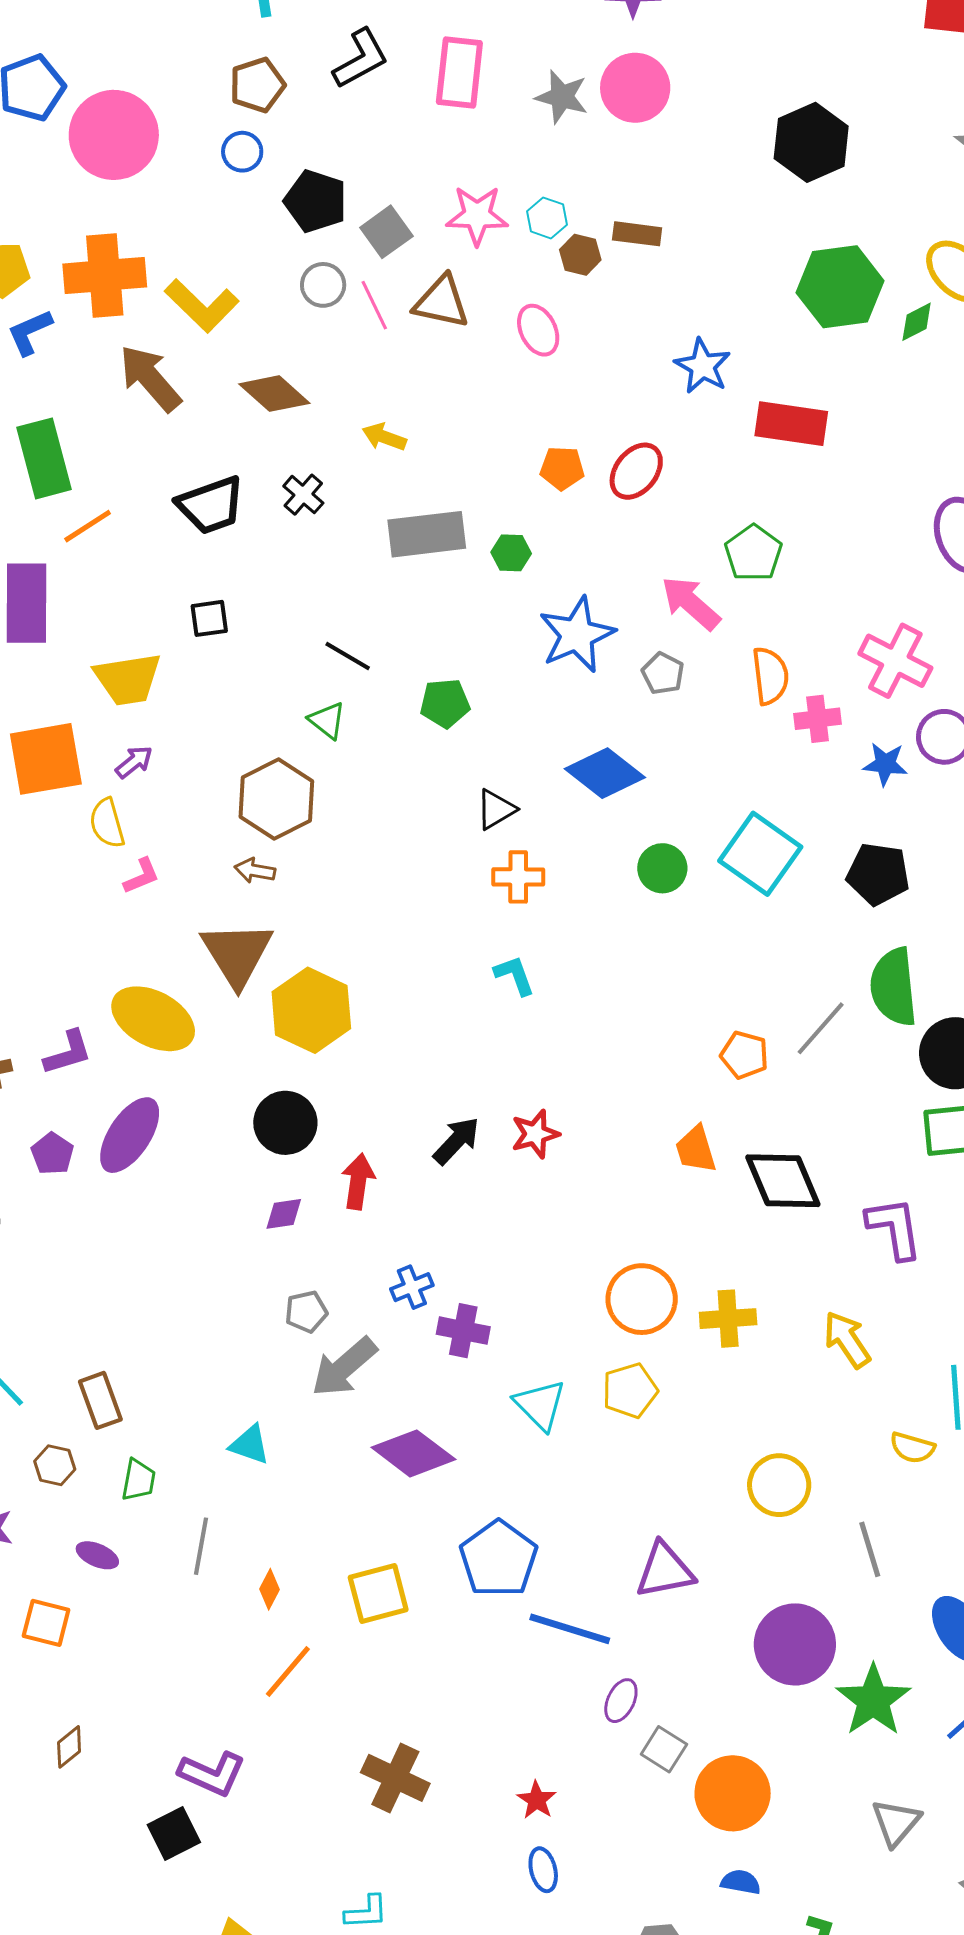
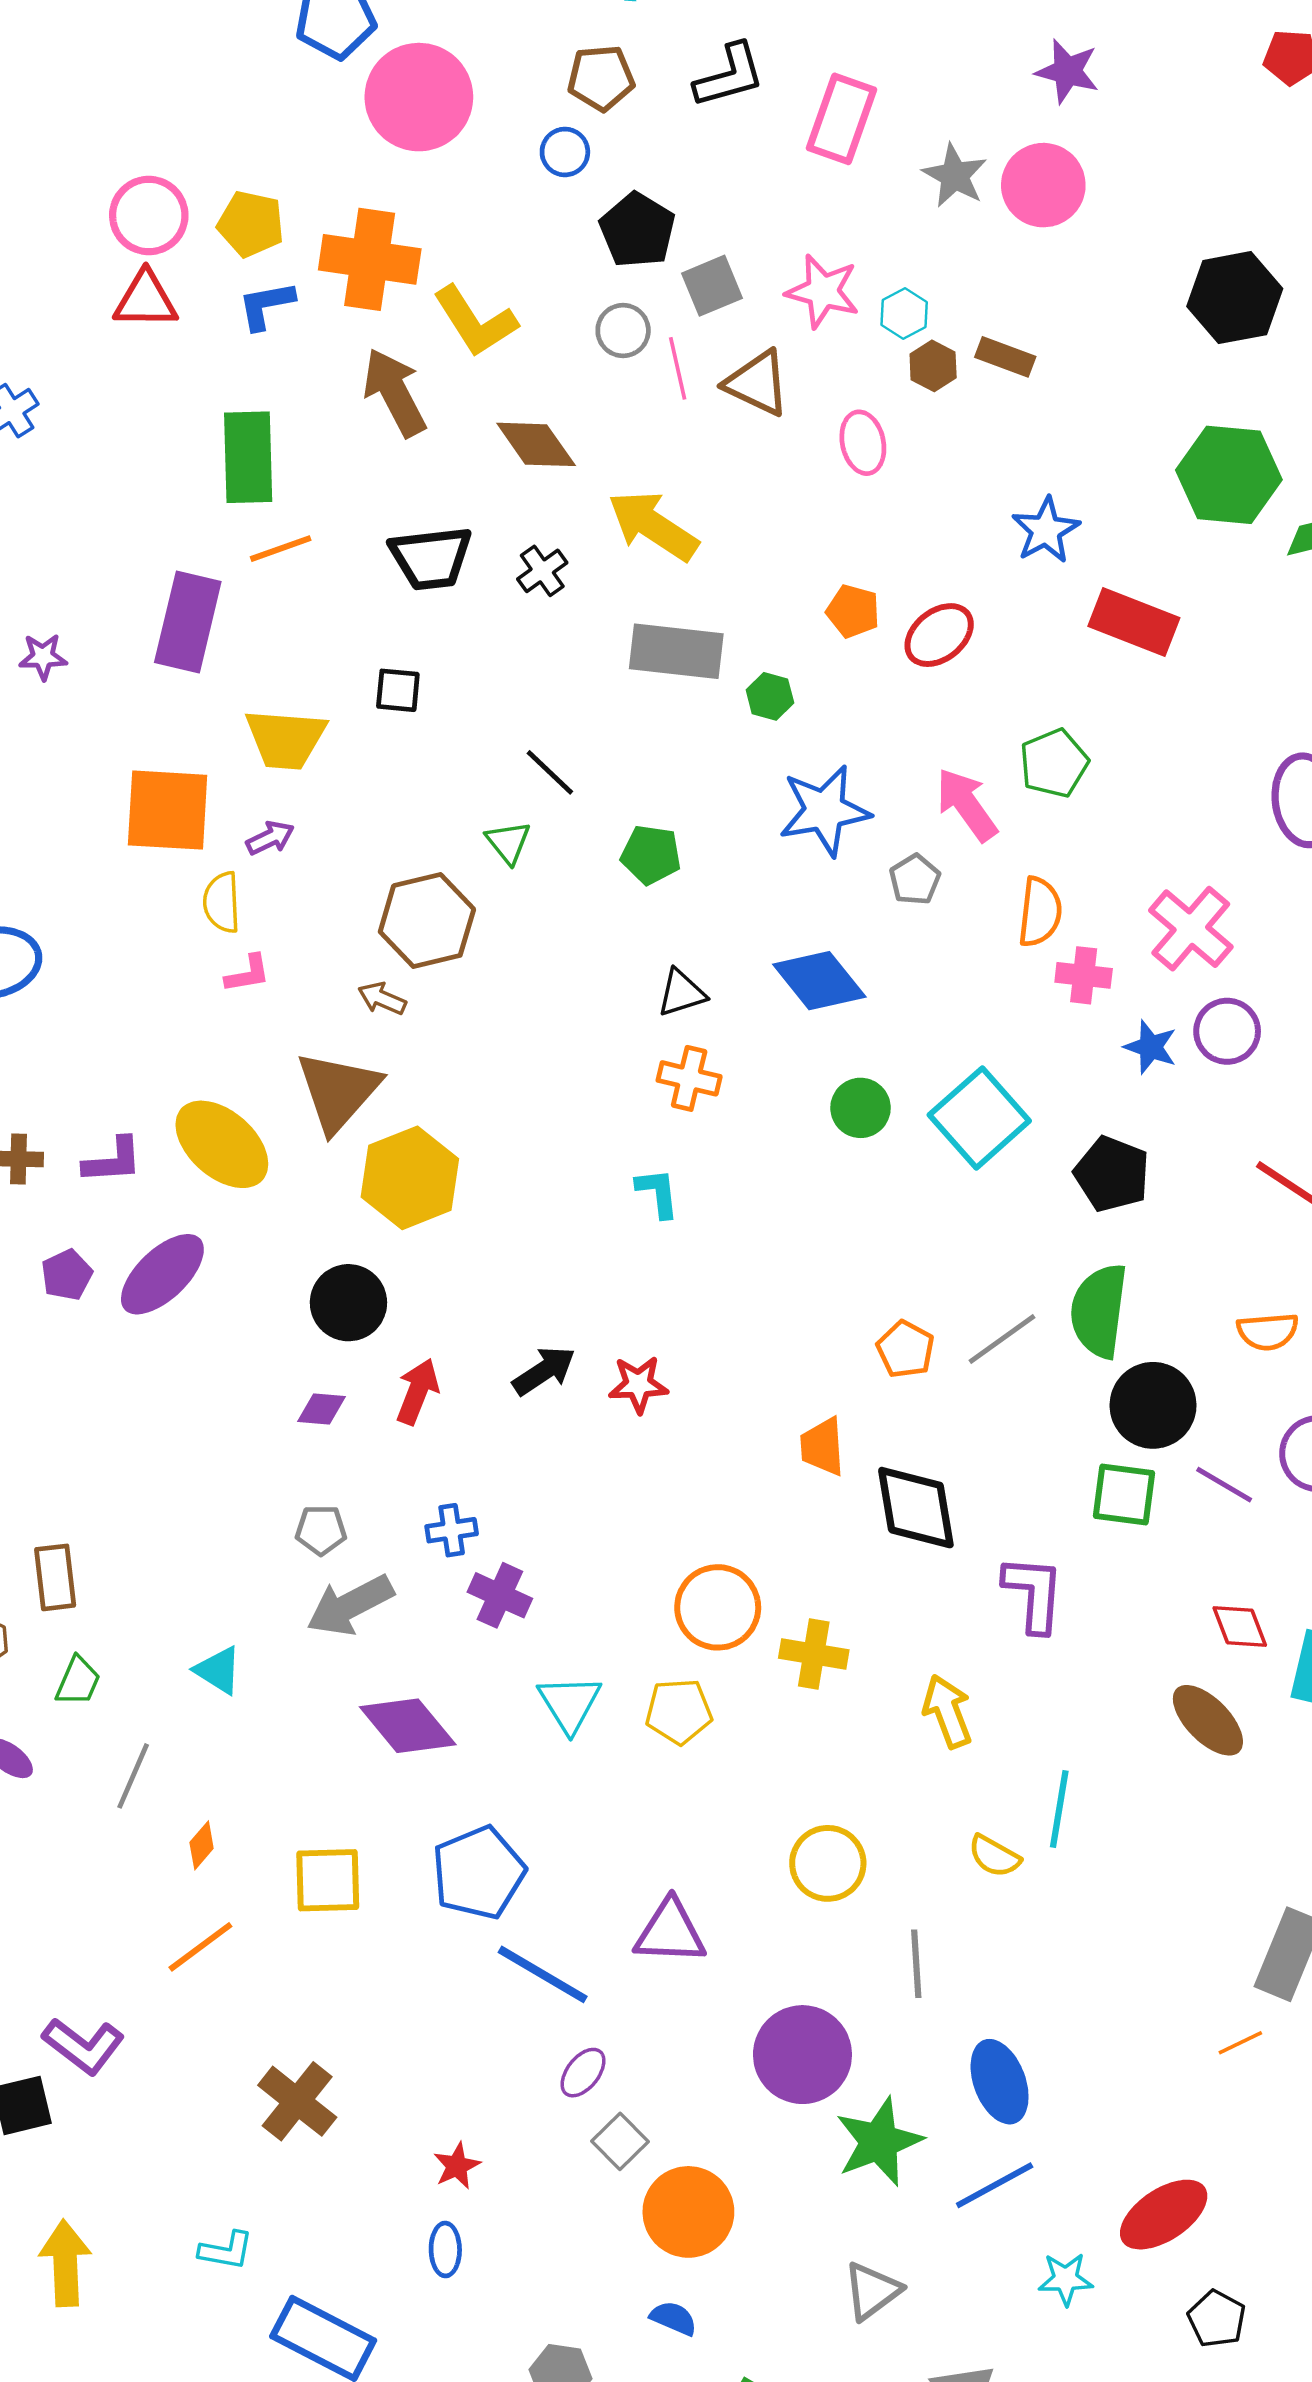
yellow arrow: (384, 437) -> (653, 526), size x1.8

